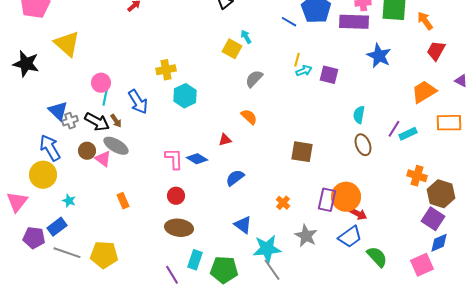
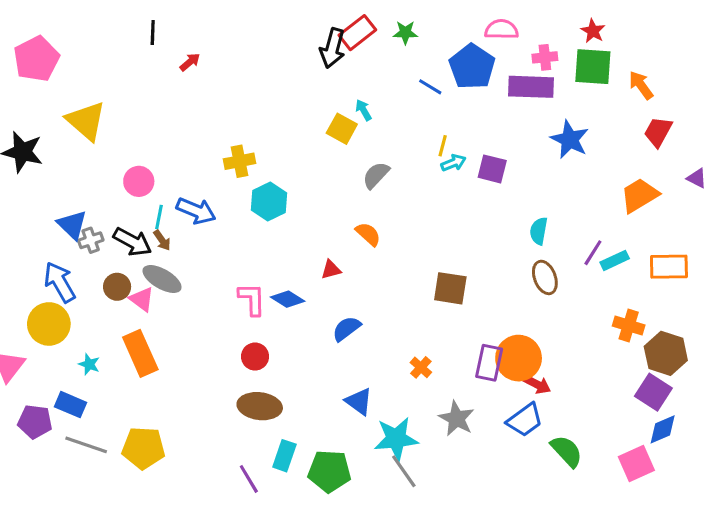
cyan line: (105, 98) -> (159, 217), moved
blue arrow: (138, 102) -> (196, 211), turned -35
orange rectangle: (449, 123) -> (669, 267), moved
orange rectangle: (123, 201) -> (140, 353), moved, size x1.8
blue rectangle: (57, 227) -> (71, 405), turned 60

